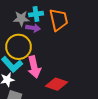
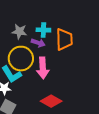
gray star: (21, 18) -> (19, 31), moved
pink arrow: (34, 67) -> (43, 68), moved

